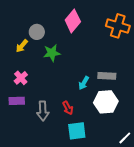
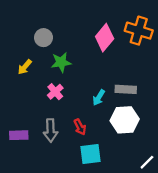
pink diamond: (73, 21) -> (105, 38), moved
yellow arrow: (22, 46) -> (25, 67), moved
pink cross: (21, 78) -> (55, 92), moved
purple rectangle: (17, 101) -> (19, 135), moved

